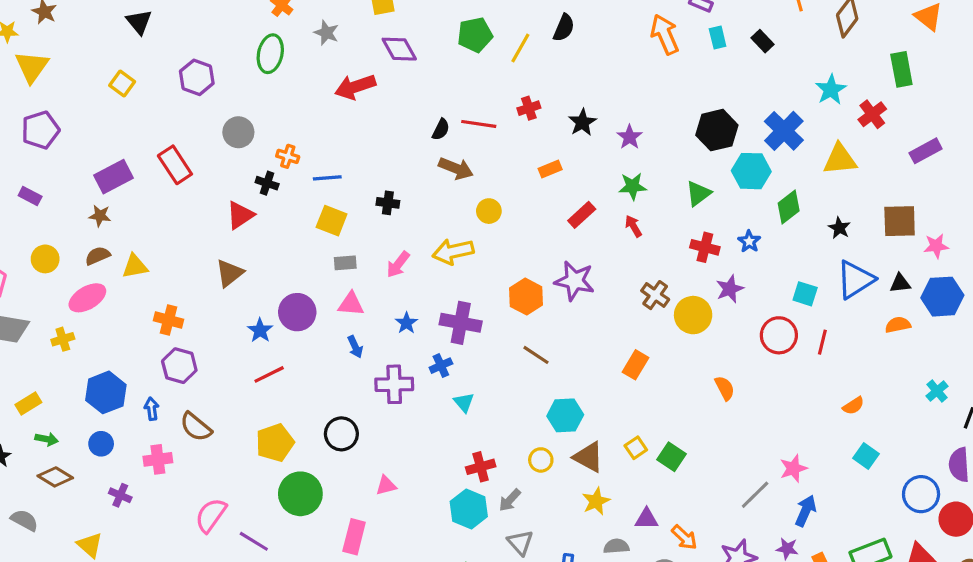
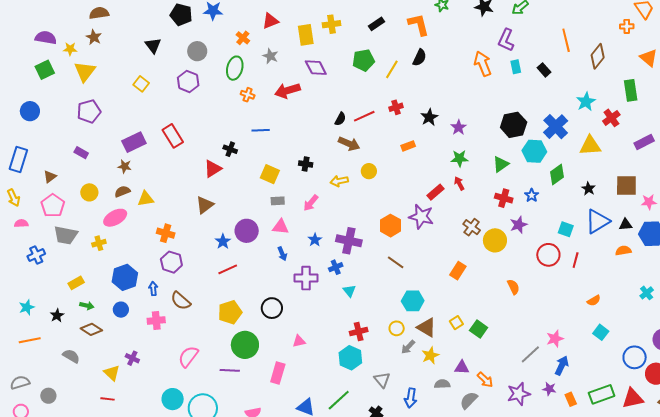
red line: (479, 124) -> (364, 116), turned -35
gray circle: (238, 132) -> (197, 51), moved
orange cross: (288, 156) -> (248, 95), moved
blue line: (327, 178) -> (261, 130), moved
red rectangle: (582, 215) -> (436, 192), moved
yellow arrow: (453, 252) -> (339, 181), moved, size x0.7
purple cross: (120, 495) -> (132, 358), moved
gray arrow: (510, 500) -> (408, 347), moved
purple line: (254, 541) -> (230, 370), moved, turned -30

